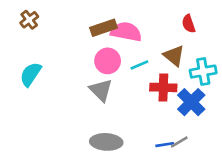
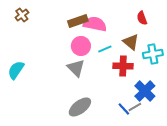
cyan semicircle: (31, 74) -> (16, 70), moved
blue cross: (191, 102) -> (145, 91), moved
gray ellipse: (106, 142) -> (80, 107), turned -40
blue line: (165, 145) -> (124, 109), turned 56

